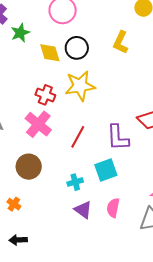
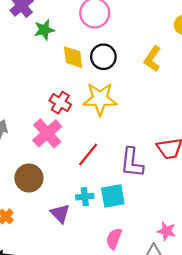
cyan cross: (75, 182) -> (85, 197), moved
purple triangle: (83, 210) -> (60, 214), moved

